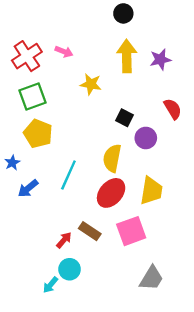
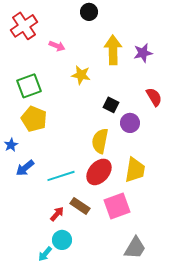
black circle: (123, 13) -> (89, 12), moved
red cross: (27, 56) -> (24, 26), moved
cyan line: (68, 175) -> (61, 176), moved, turned 48

